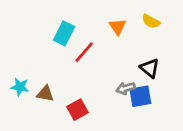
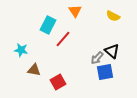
orange triangle: (118, 27) -> (75, 11), moved
cyan star: (20, 87) -> (21, 50), moved
gray arrow: (126, 88) -> (97, 58), moved, turned -32

